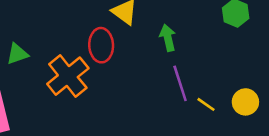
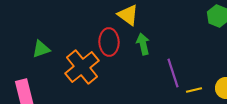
green arrow: (168, 38) -> (143, 44), moved
yellow line: (206, 104) -> (194, 90), turned -49

